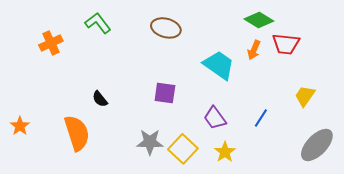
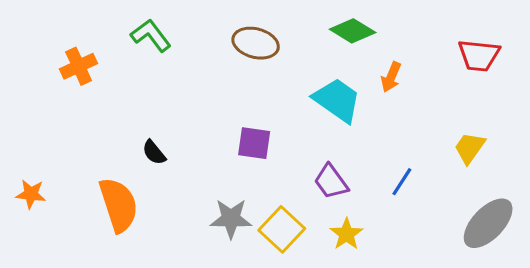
green diamond: (259, 20) -> (353, 31), moved
red trapezoid: (286, 44) -> (479, 55), moved
orange star: (20, 126) -> (31, 194), turned -30

